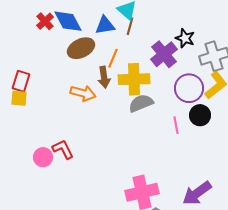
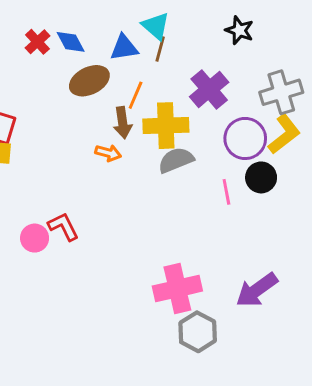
blue diamond: (68, 21) -> (71, 42), size x0.7
black star: (185, 38) -> (239, 30), moved
orange arrow: (83, 93) -> (108, 153), moved, size x0.7

